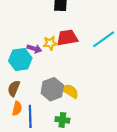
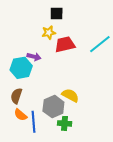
yellow star: (50, 43) -> (49, 33), moved
gray hexagon: (52, 89) -> (53, 107), moved
orange semicircle: (17, 108) -> (20, 115), turned 120

